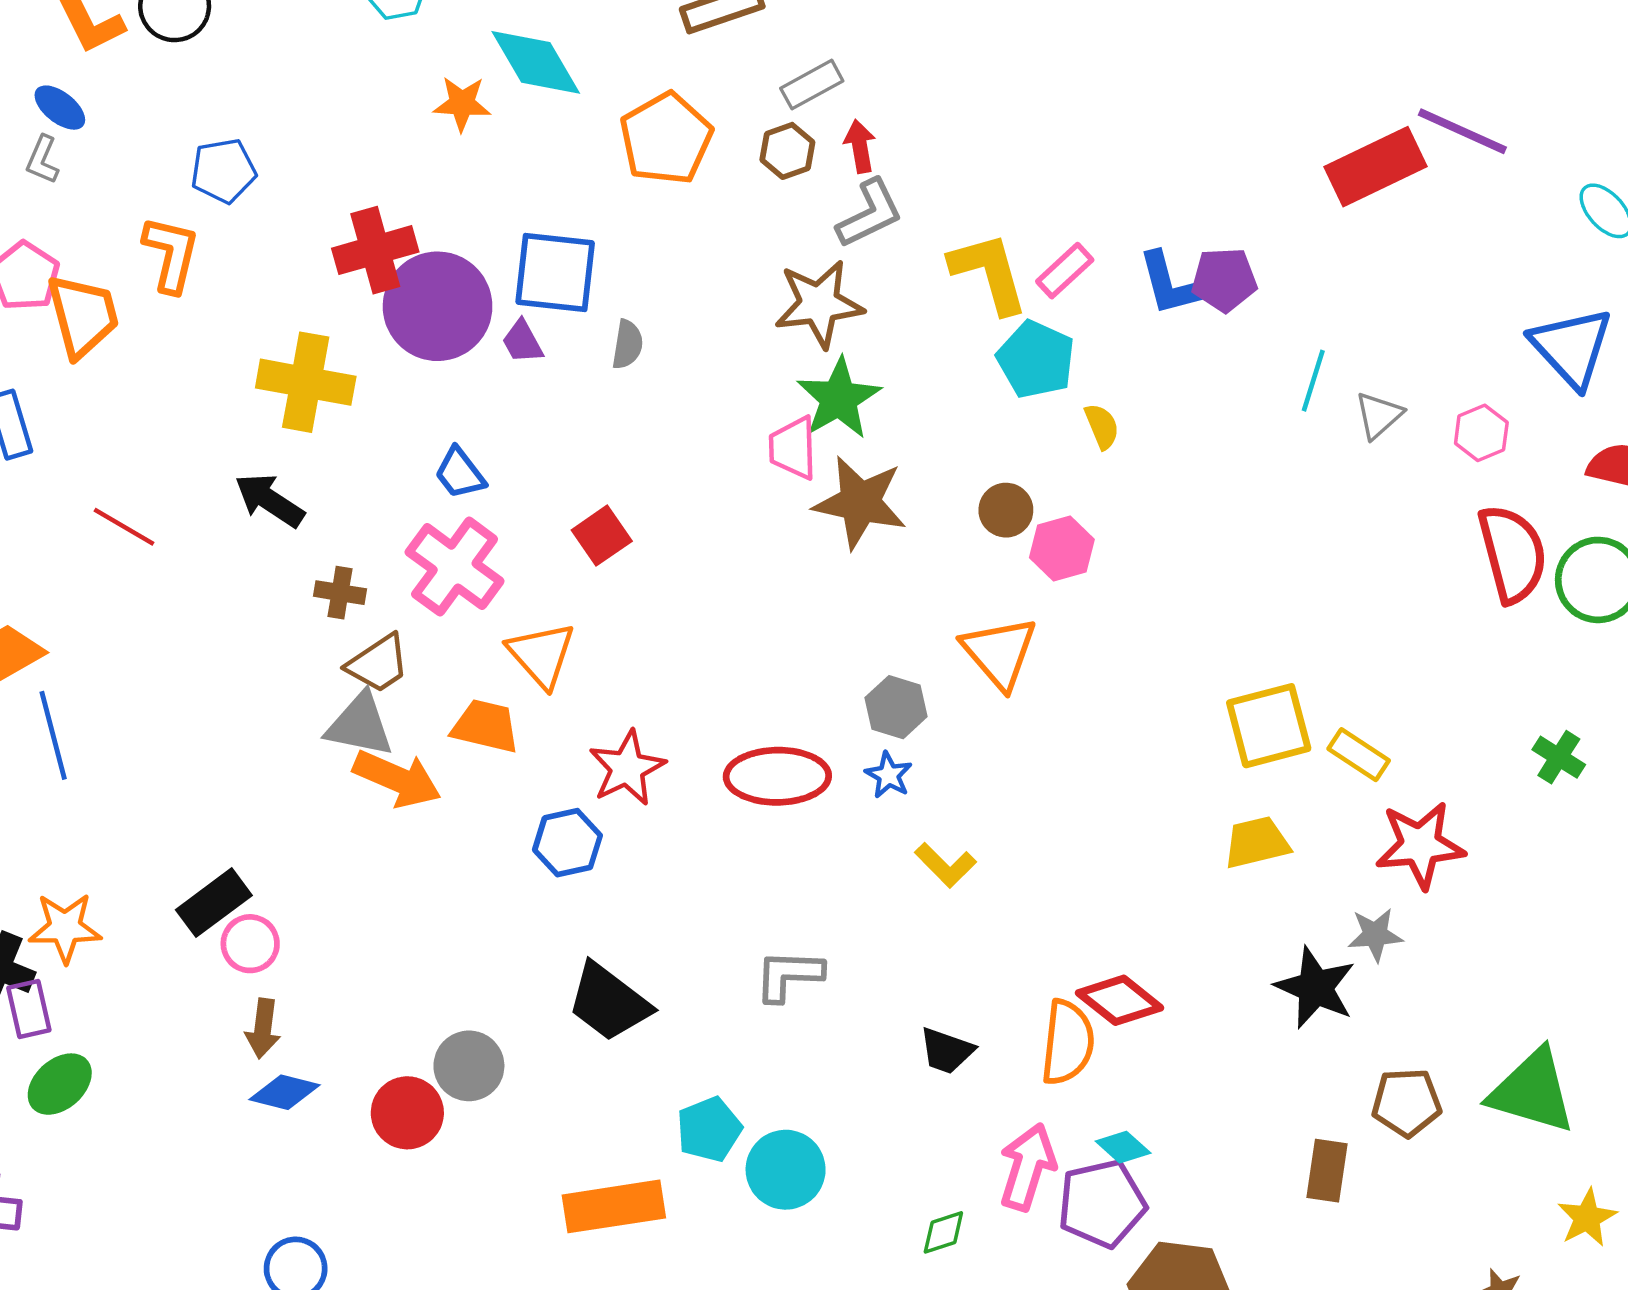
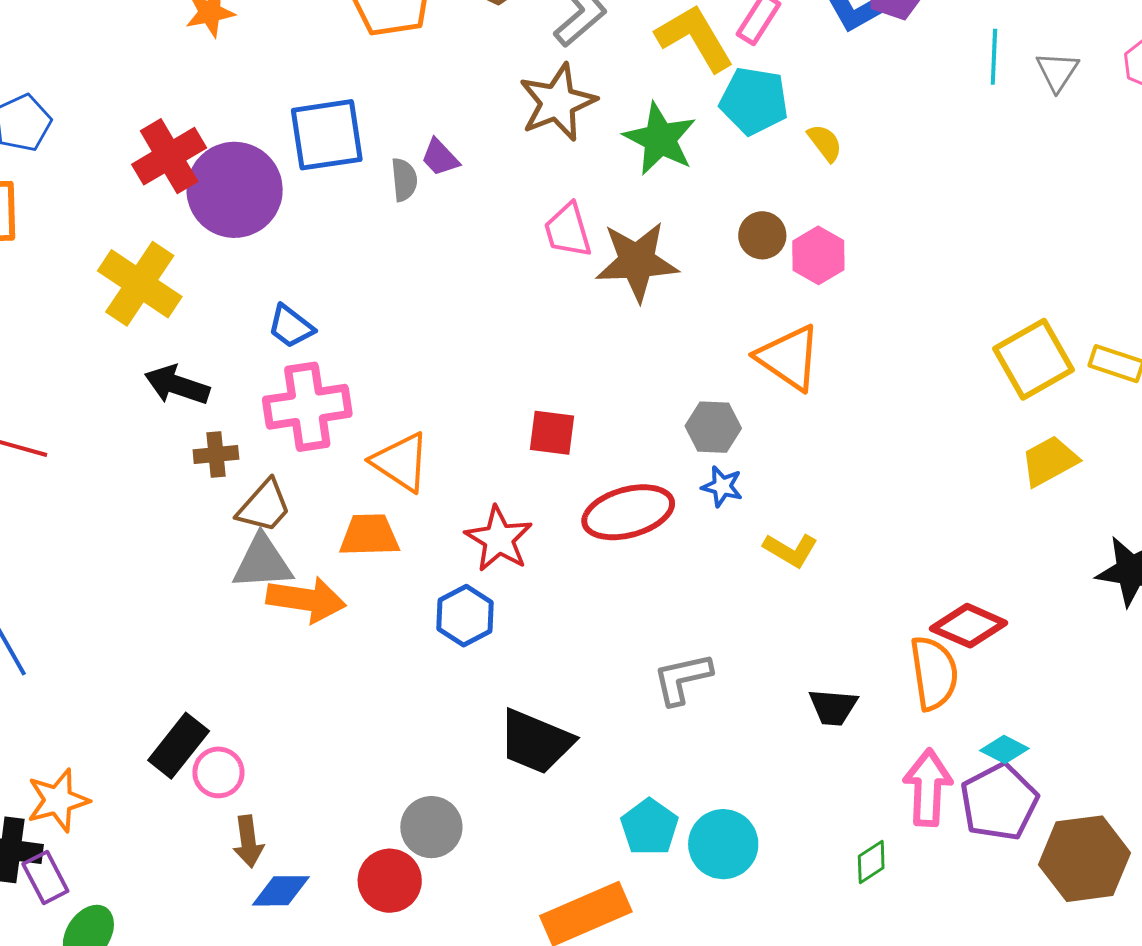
purple trapezoid: (522, 342) -> (440, 157), moved
yellow cross: (306, 382) -> (140, 284), turned 38
green star: (839, 398) -> (660, 139), moved
black arrow: (270, 500) -> (177, 385), moved
red square: (602, 536) -> (552, 433), moved, turned -33
pink cross: (455, 567) -> (307, 407), turned -30

